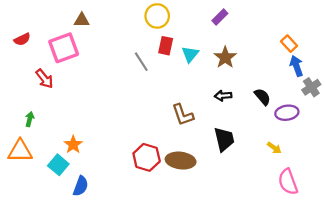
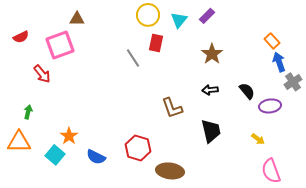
cyan triangle: (190, 54) -> (179, 20), moved
brown ellipse: (181, 161) -> (170, 171), moved
blue semicircle: (81, 186) -> (96, 157), moved, turned 96

